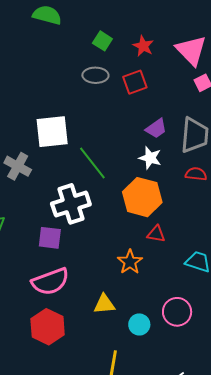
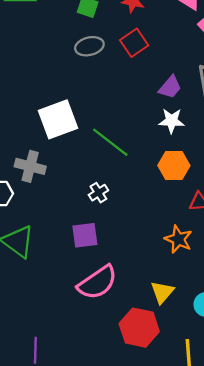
orange hexagon: (142, 197) -> (174, 165), size x0.7
white cross: (71, 204) -> (98, 193), size x0.5
yellow triangle: (104, 304) -> (162, 292), turned -30
red hexagon: (48, 327) -> (139, 328), moved

